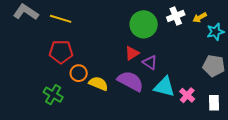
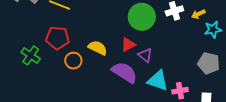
yellow semicircle: (98, 84) -> (98, 48), moved
green cross: (53, 95) -> (31, 55), moved
pink cross: (187, 95) -> (180, 91), turned 35

